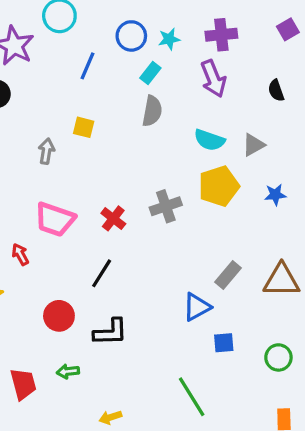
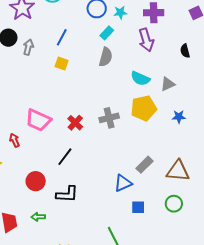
blue line: (88, 66) -> (62, 37), moved
gray arrow: (46, 151) -> (28, 47), moved
green circle: (278, 357) -> (174, 204), moved

